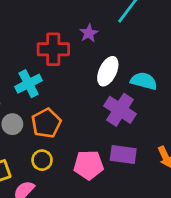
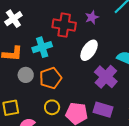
white ellipse: (108, 71) -> (89, 50), moved
yellow circle: (42, 160) -> (52, 107), moved

